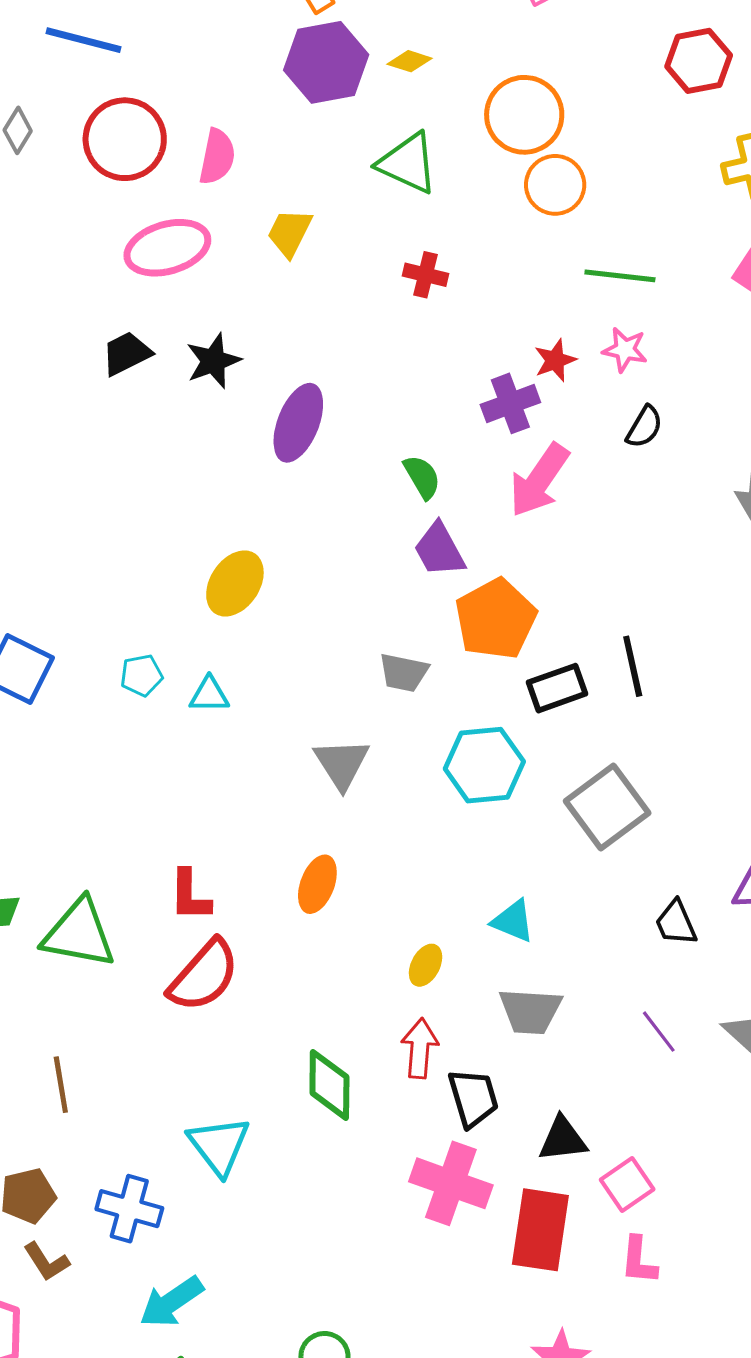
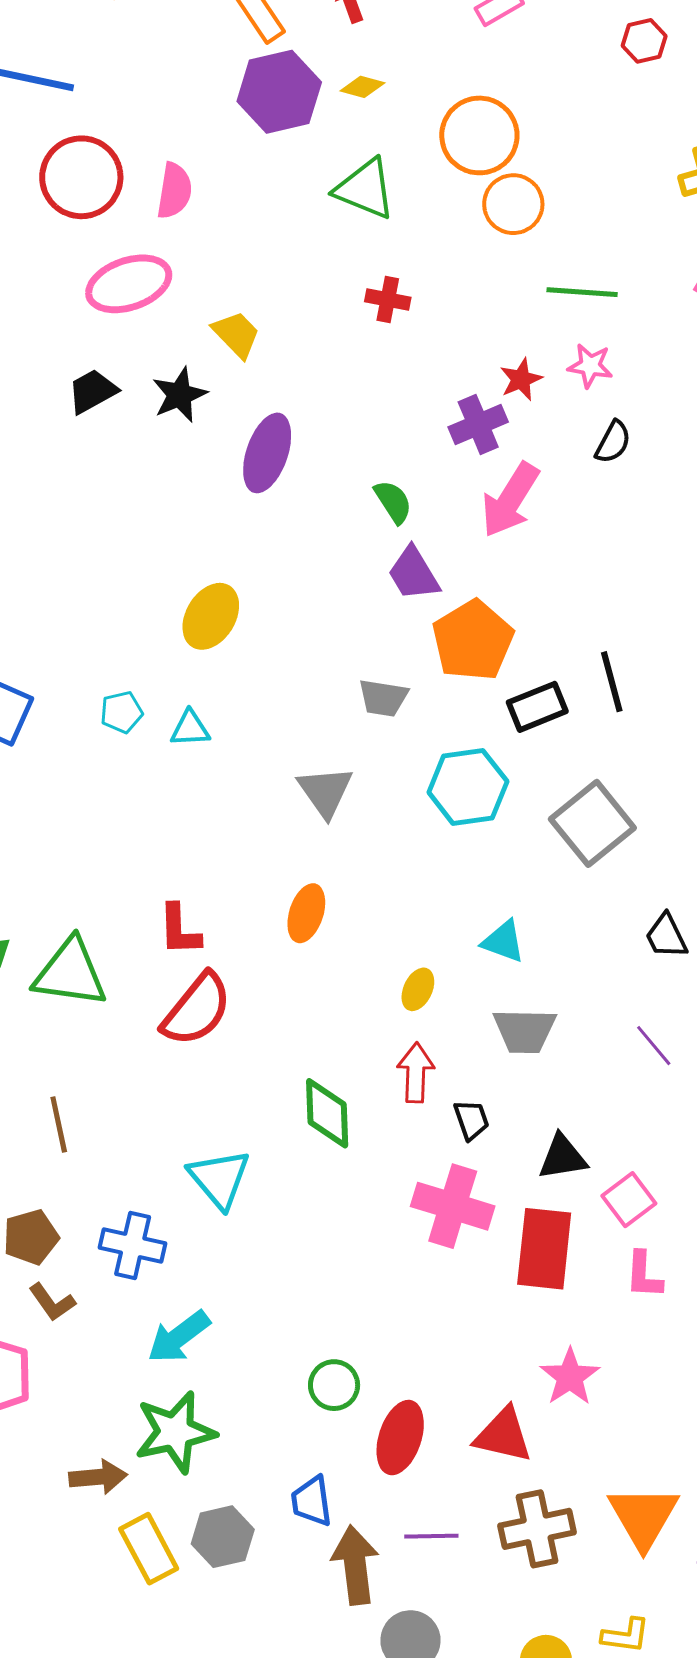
red hexagon: (699, 61) -> (644, 41), moved, size x0.7
yellow trapezoid: (290, 233) -> (236, 334), moved, turned 112
black trapezoid: (473, 1098) -> (471, 1120), size x0.7

